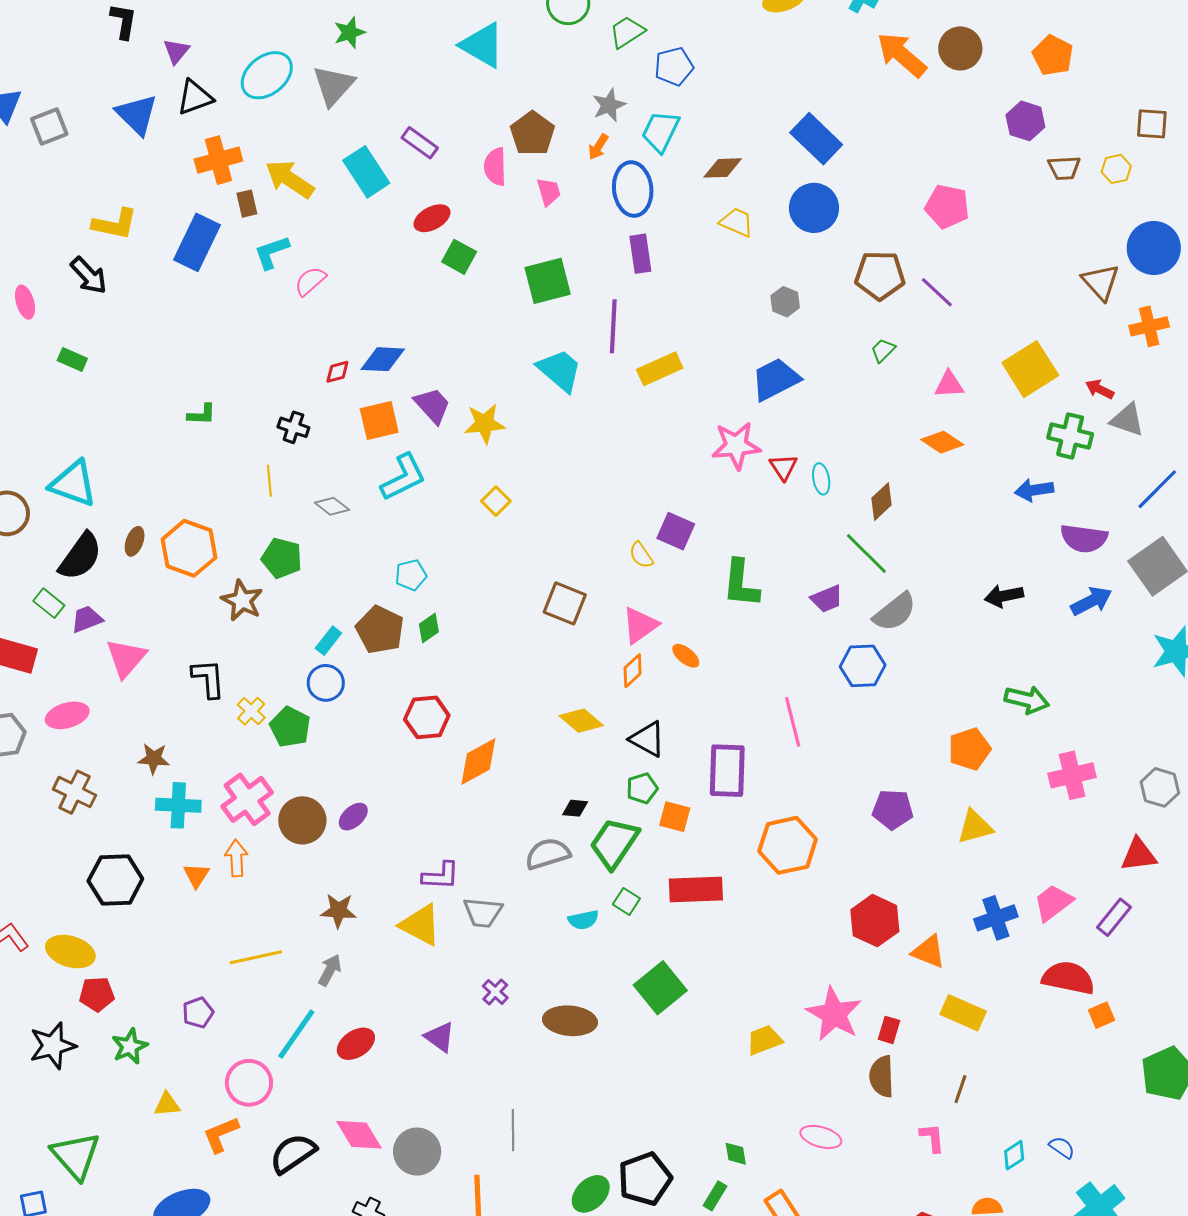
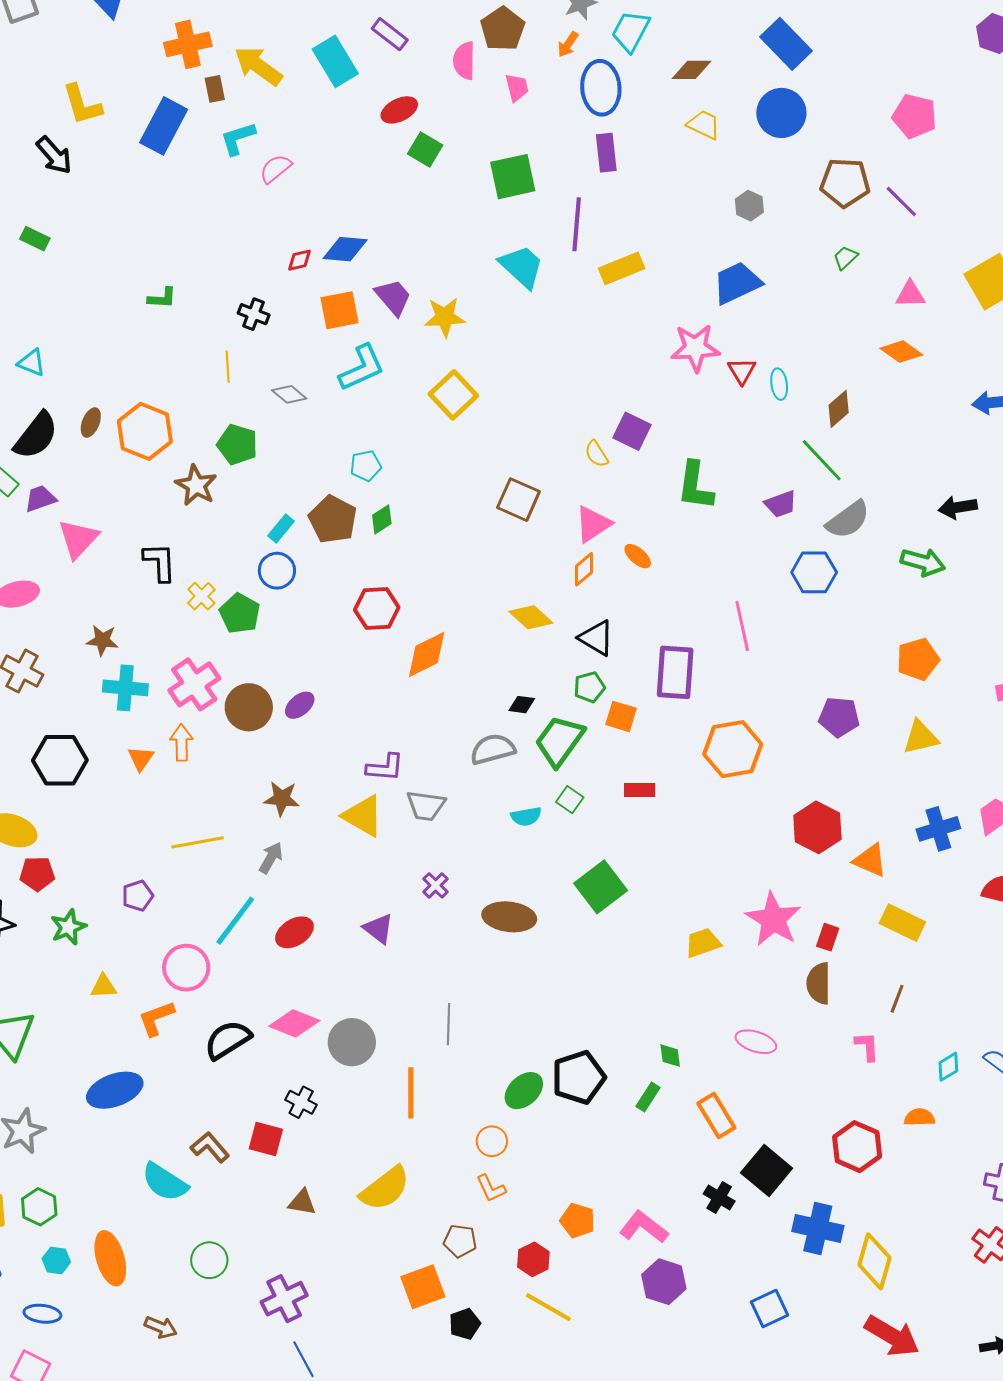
yellow L-shape: (115, 224) -> (82, 105), turned 60
cyan triangle: (73, 484) -> (32, 363), size x0.6
yellow square: (496, 501) -> (453, 395), size x1.6
green arrow: (1027, 700) -> (923, 562), moved
red rectangle: (696, 890) -> (640, 790), size x0.6
pink diamond: (359, 1135) -> (294, 1023), turned -39

